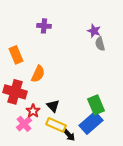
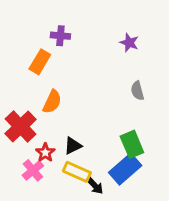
gray semicircle: (100, 44) -> (137, 91), moved
orange rectangle: (16, 55) -> (40, 62), moved, turned 54
red cross: (15, 92) -> (21, 126), turned 30
black triangle: (53, 106) -> (73, 146), turned 48

